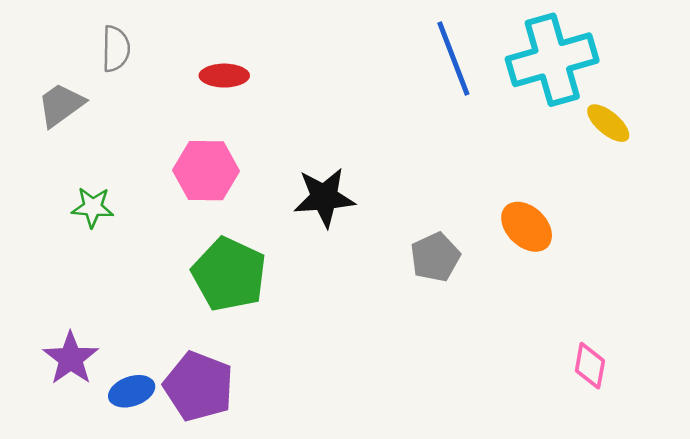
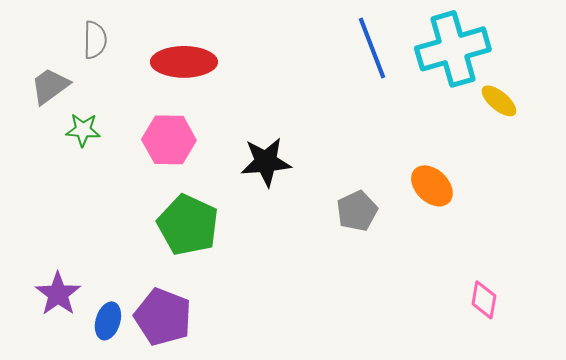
red ellipse: (224, 76) -> (184, 62), size x1.6
green star: (93, 207) -> (83, 130), moved
blue ellipse: (132, 391) -> (108, 321), turned -54

